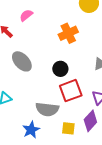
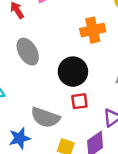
black circle: (60, 69) -> (73, 72), size x1.5
red square: (71, 91) -> (79, 101), size x0.6

